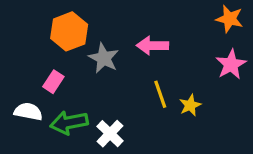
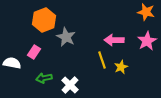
pink arrow: (152, 46) -> (114, 40), moved
white semicircle: (28, 112) -> (12, 63), moved
green arrow: (69, 123) -> (44, 78), size x0.7

